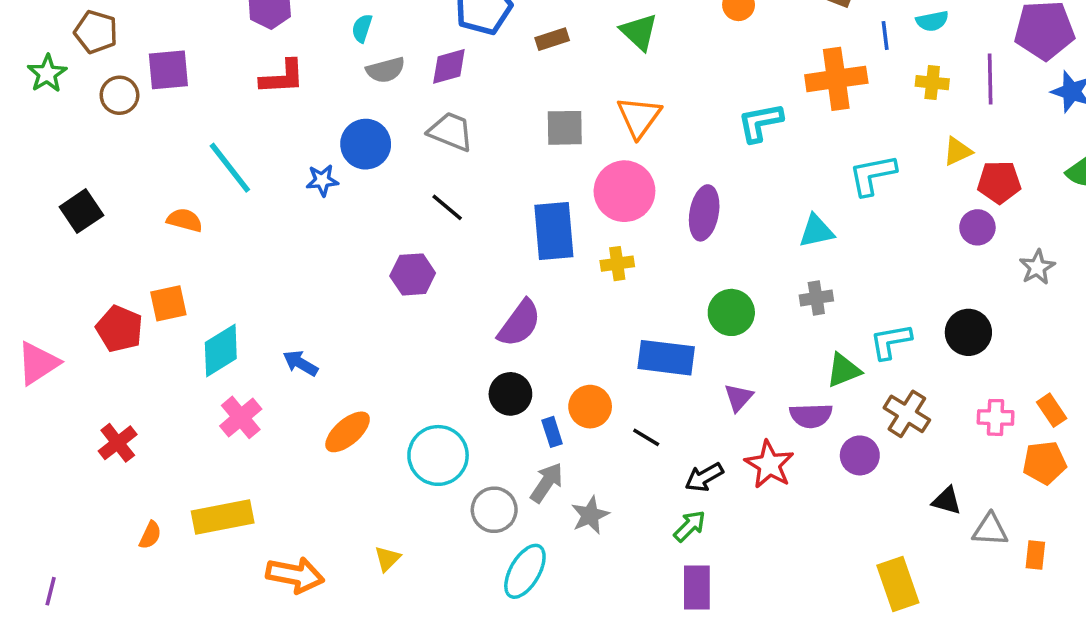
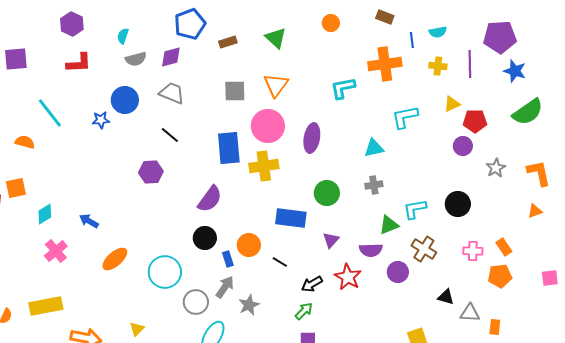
yellow cross: (617, 264) -> (264, 166), size x1.6
cyan diamond: (221, 350) -> (45, 214), size x0.7

